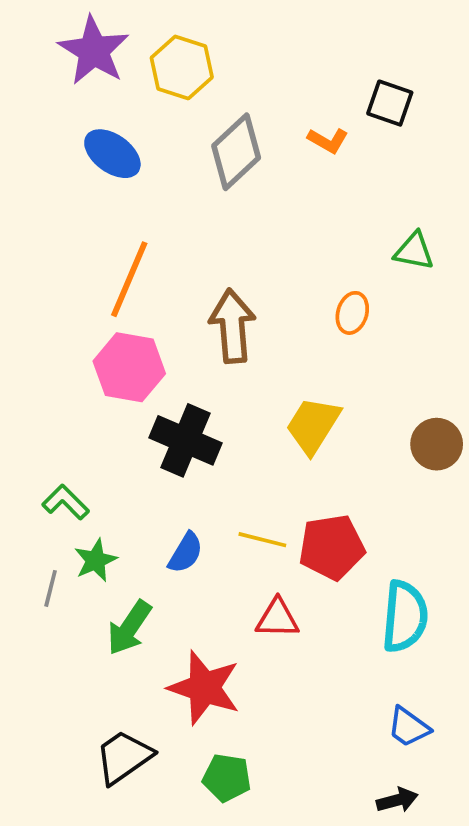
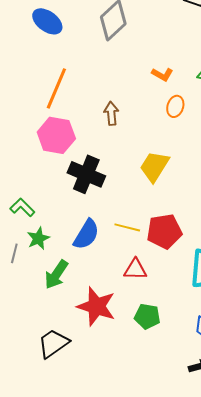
orange L-shape: (328, 141) -> (162, 74), moved
brown arrow: (232, 326) -> (111, 113), size x0.6
blue semicircle: (186, 553) -> (86, 234), size x1.4
green pentagon: (227, 778) -> (147, 316), moved

